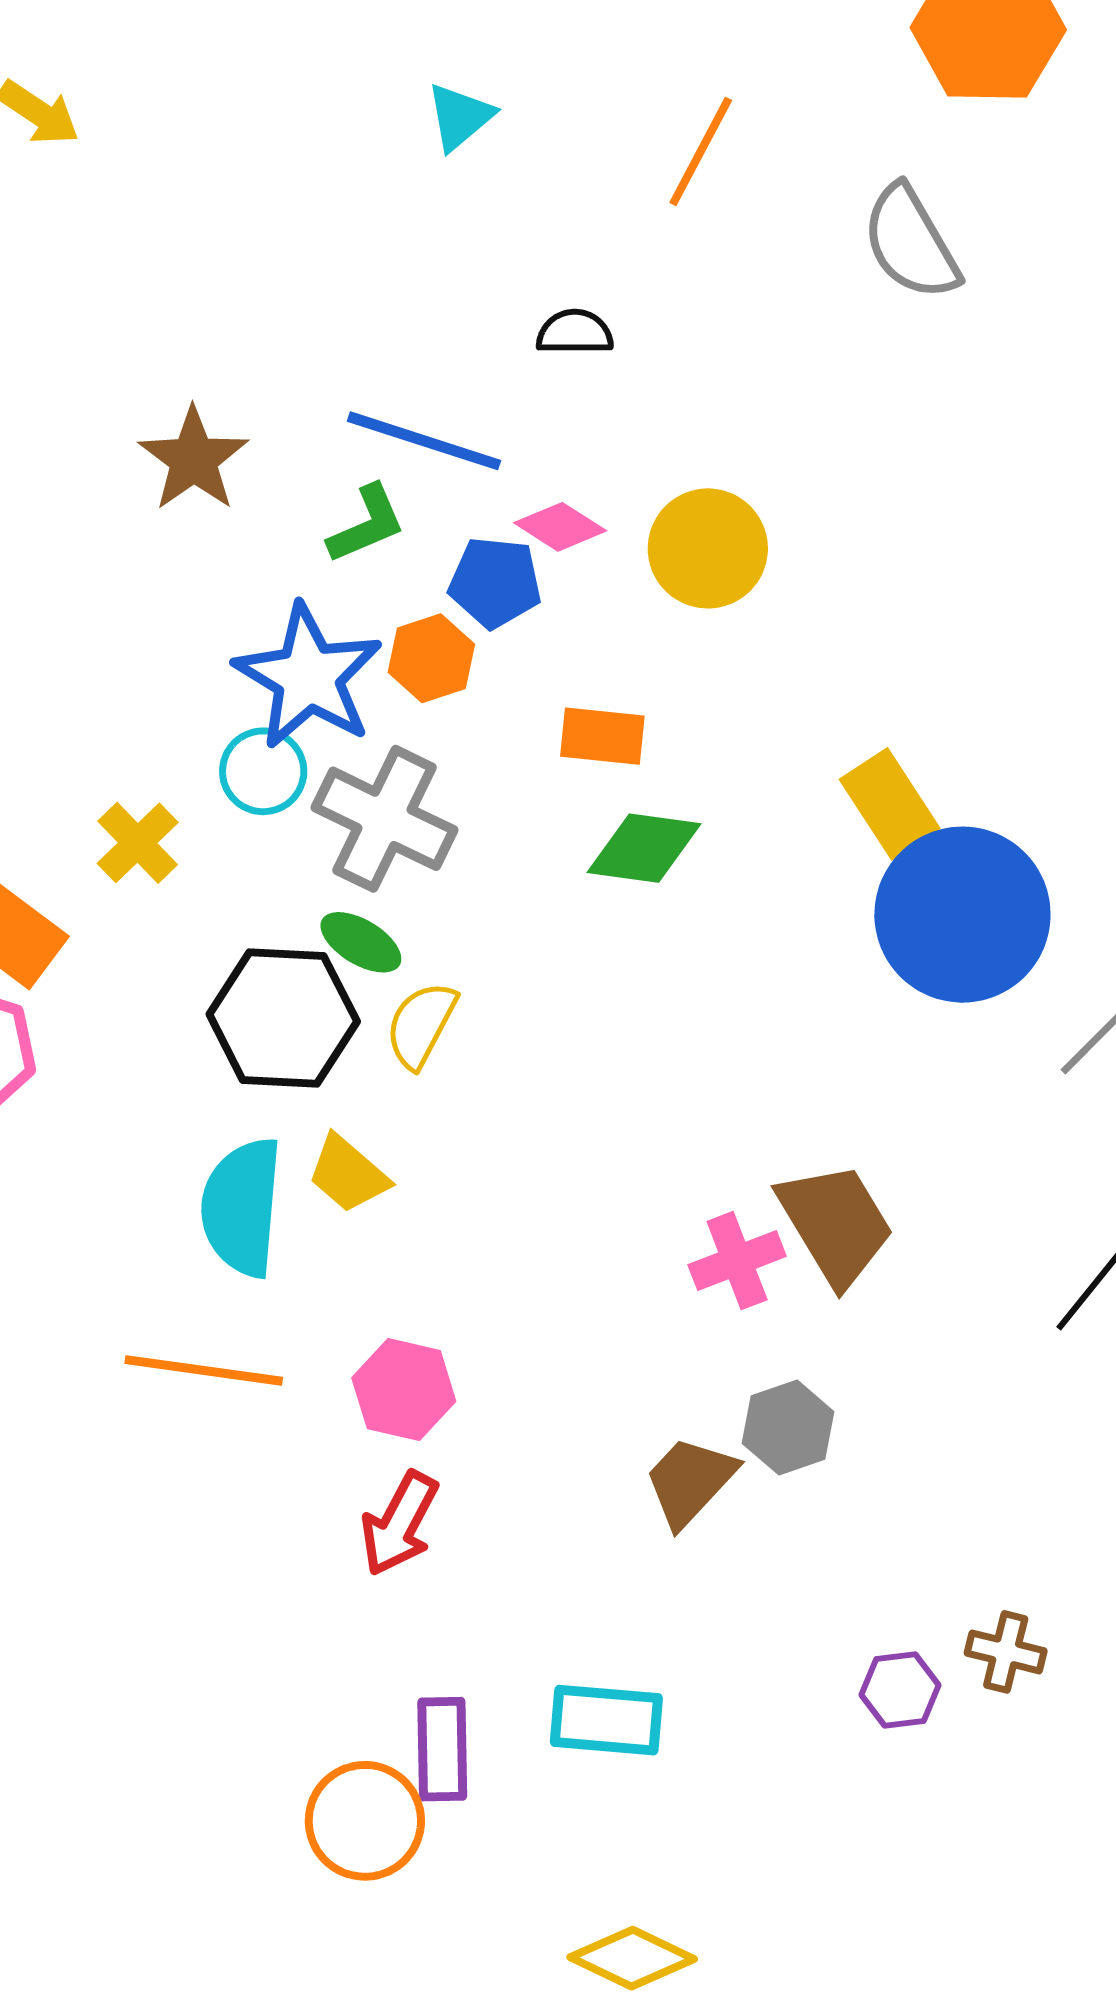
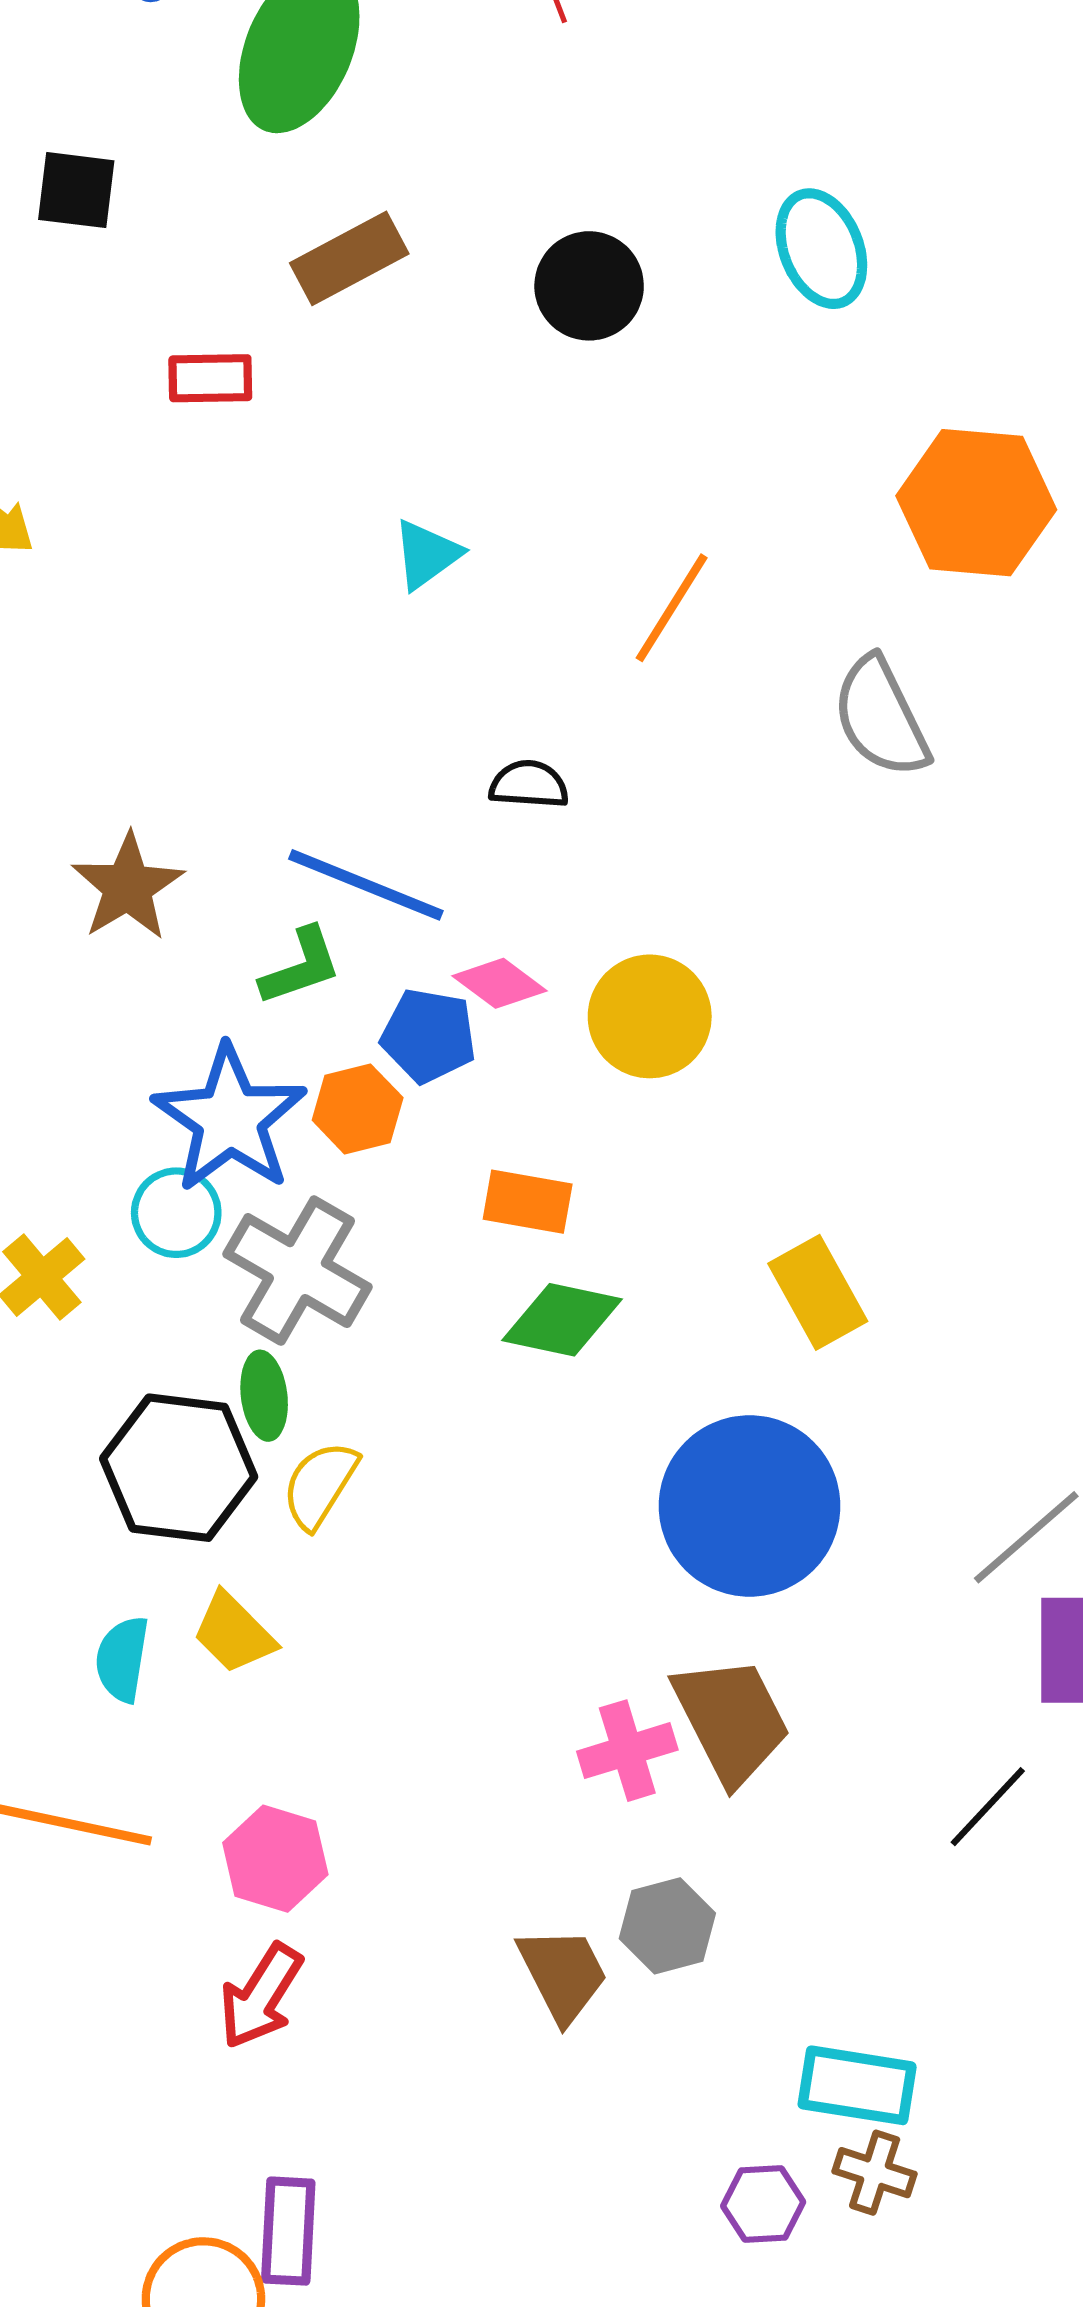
blue circle: (962, 915) -> (750, 1506), moved
green ellipse: (361, 942) -> (264, 1396), turned 48
cyan semicircle: (242, 1207) -> (122, 1659), size x0.6
brown trapezoid: (690, 1481) -> (563, 1974), turned 106
cyan rectangle: (606, 1720) -> (857, 2085), moved

